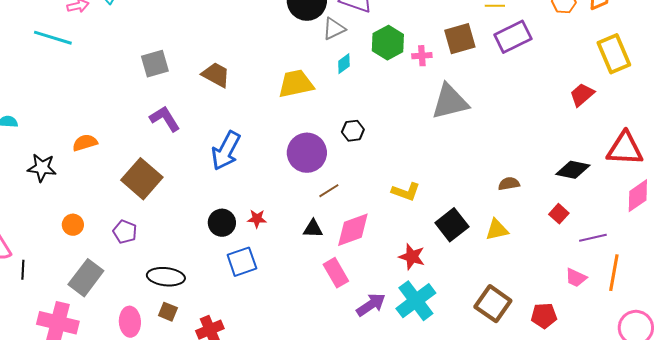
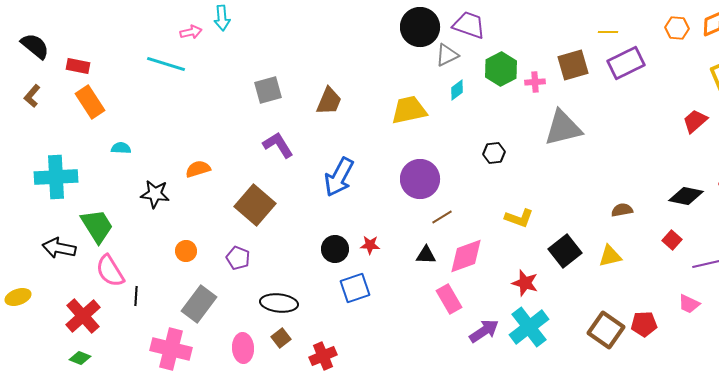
brown trapezoid: (216, 75) -> (329, 101), turned 84
black hexagon: (353, 131) -> (494, 153), moved
brown square: (168, 312) -> (281, 338), turned 30
red pentagon: (544, 316) -> (644, 324), moved

